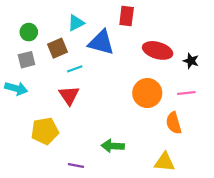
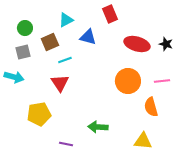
red rectangle: (127, 16) -> (110, 14), turned -30
blue triangle: (101, 42) -> (88, 37), size x0.7
black star: (191, 61) -> (166, 44), moved

